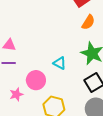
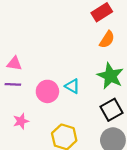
pink circle: (36, 80) -> (47, 91), moved

